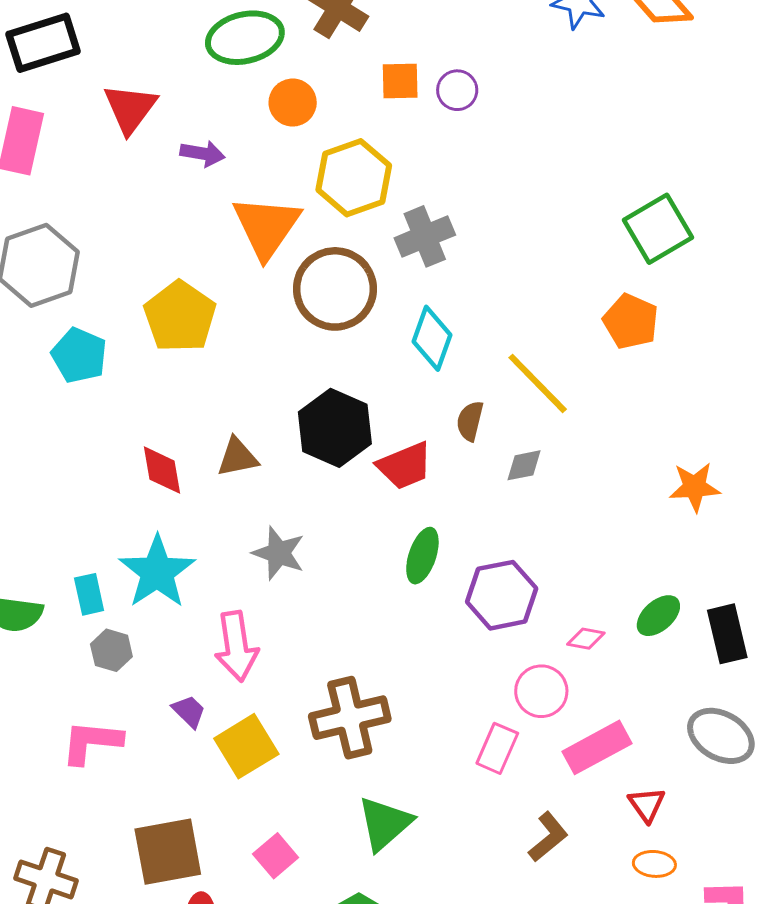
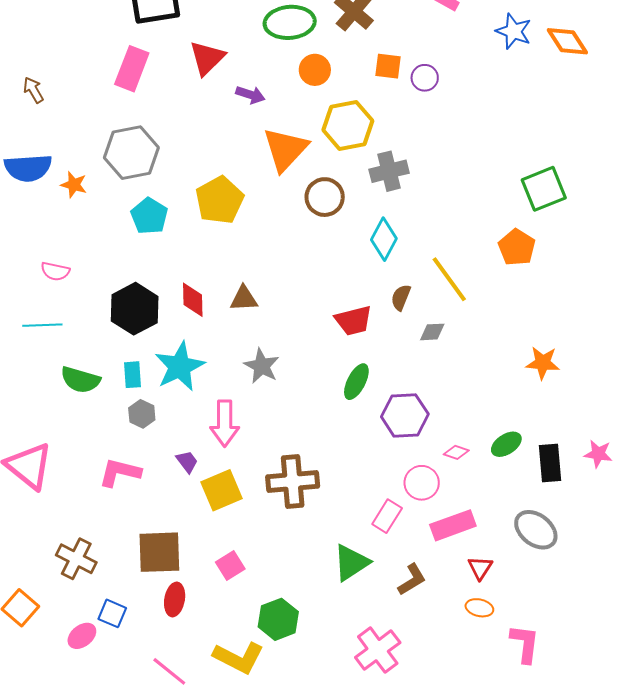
brown circle: (335, 289) -> (325, 197), size x0.7
black hexagon: (335, 428) -> (135, 309), moved
green triangle: (385, 823) -> (351, 563), moved

